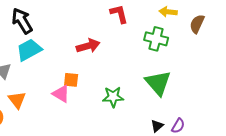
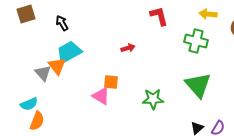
black arrow: (22, 21) -> (62, 23), size x0.6
red arrow: (88, 46) -> (128, 48), size x0.6
orange triangle: (17, 100) -> (57, 66), moved

